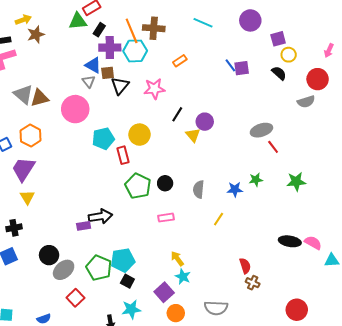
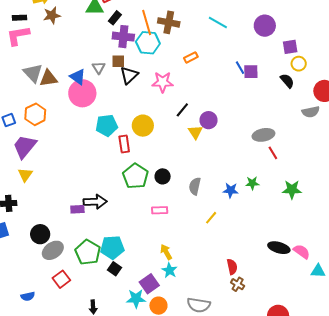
blue triangle: (93, 65) -> (78, 77), moved
cyan star: (131, 309) -> (136, 299), moved

